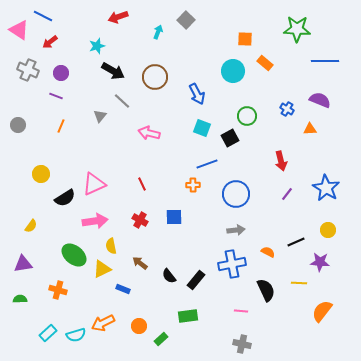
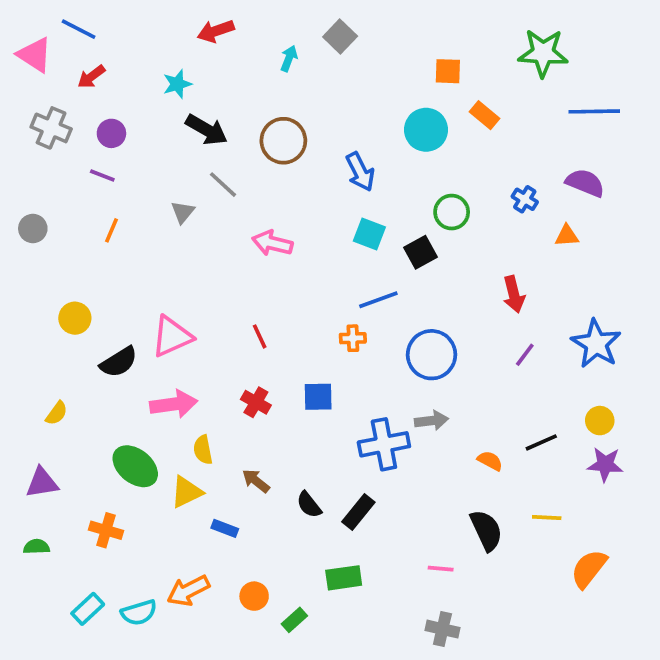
purple star: (320, 262) -> (605, 464), moved
blue cross: (232, 264) -> (384, 444), moved

